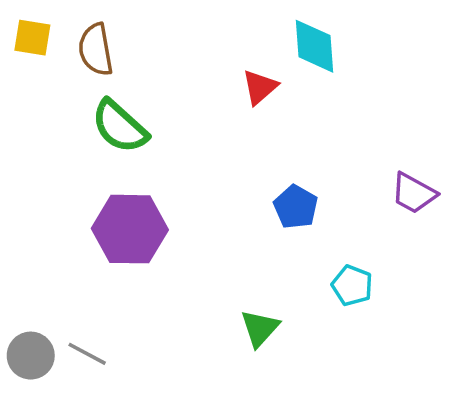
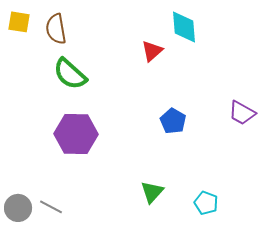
cyan pentagon: (352, 285) -> (206, 203), moved

